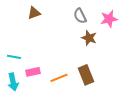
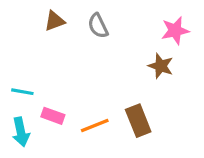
gray semicircle: (80, 16) -> (98, 26), moved
brown star: (89, 38) -> (161, 66), moved
pink rectangle: (33, 72) -> (53, 116), turned 32

